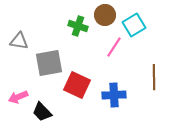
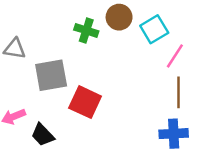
pink line: (114, 47) -> (175, 56), moved
blue cross: (114, 95) -> (174, 134), moved

